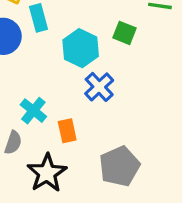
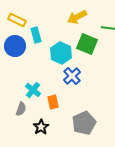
green square: (125, 33) -> (87, 44), size x1.5
black star: (47, 173) -> (41, 127), size x0.7

